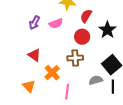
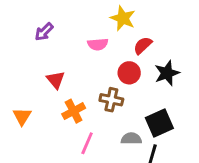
purple arrow: (34, 23) -> (44, 32), moved
orange triangle: (29, 86) -> (22, 116), moved

